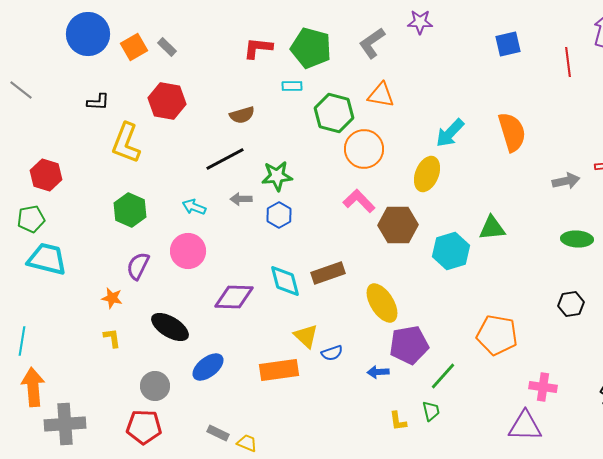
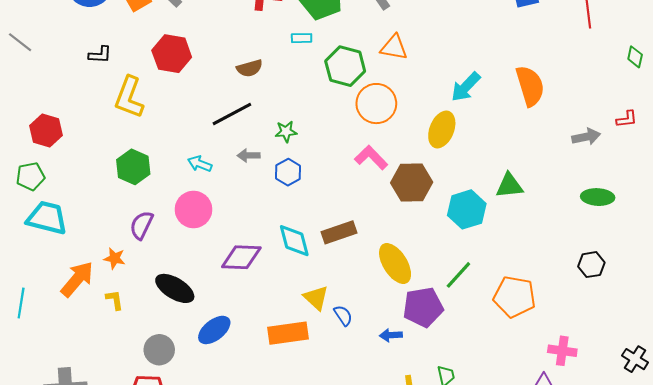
green star: (277, 176) -> (286, 132), size x0.7
blue semicircle: (332, 353) -> (343, 315), turned -105
green line: (443, 376) -> (458, 275), moved
orange arrow: (33, 387) -> (77, 279), moved, turned 45

